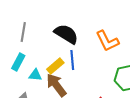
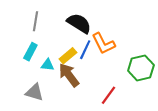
orange L-shape: (107, 41) -> (103, 44), moved
blue line: (72, 60) -> (85, 50), turned 30

